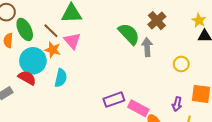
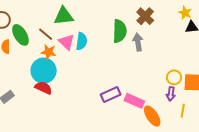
green semicircle: (129, 34) -> (120, 31), turned 50
cyan circle: (33, 61) -> (44, 71), moved
yellow circle: (181, 64) -> (174, 77), moved
red semicircle: (27, 78) -> (43, 88), moved
cyan semicircle: (61, 78) -> (82, 41), moved

